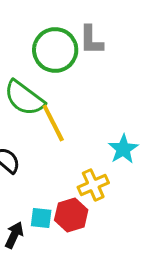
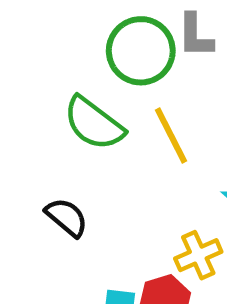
yellow line: (53, 123) -> (171, 136), moved

